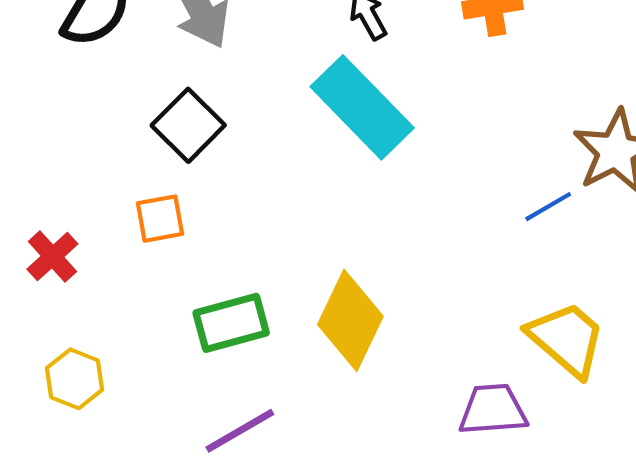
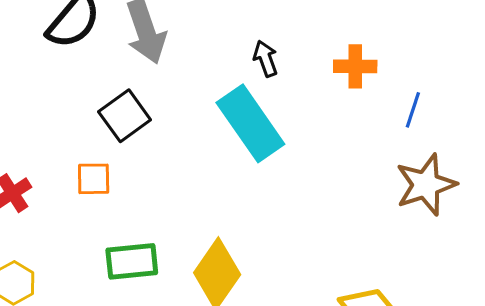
blue line: (548, 207) -> (413, 110), moved, turned -51

